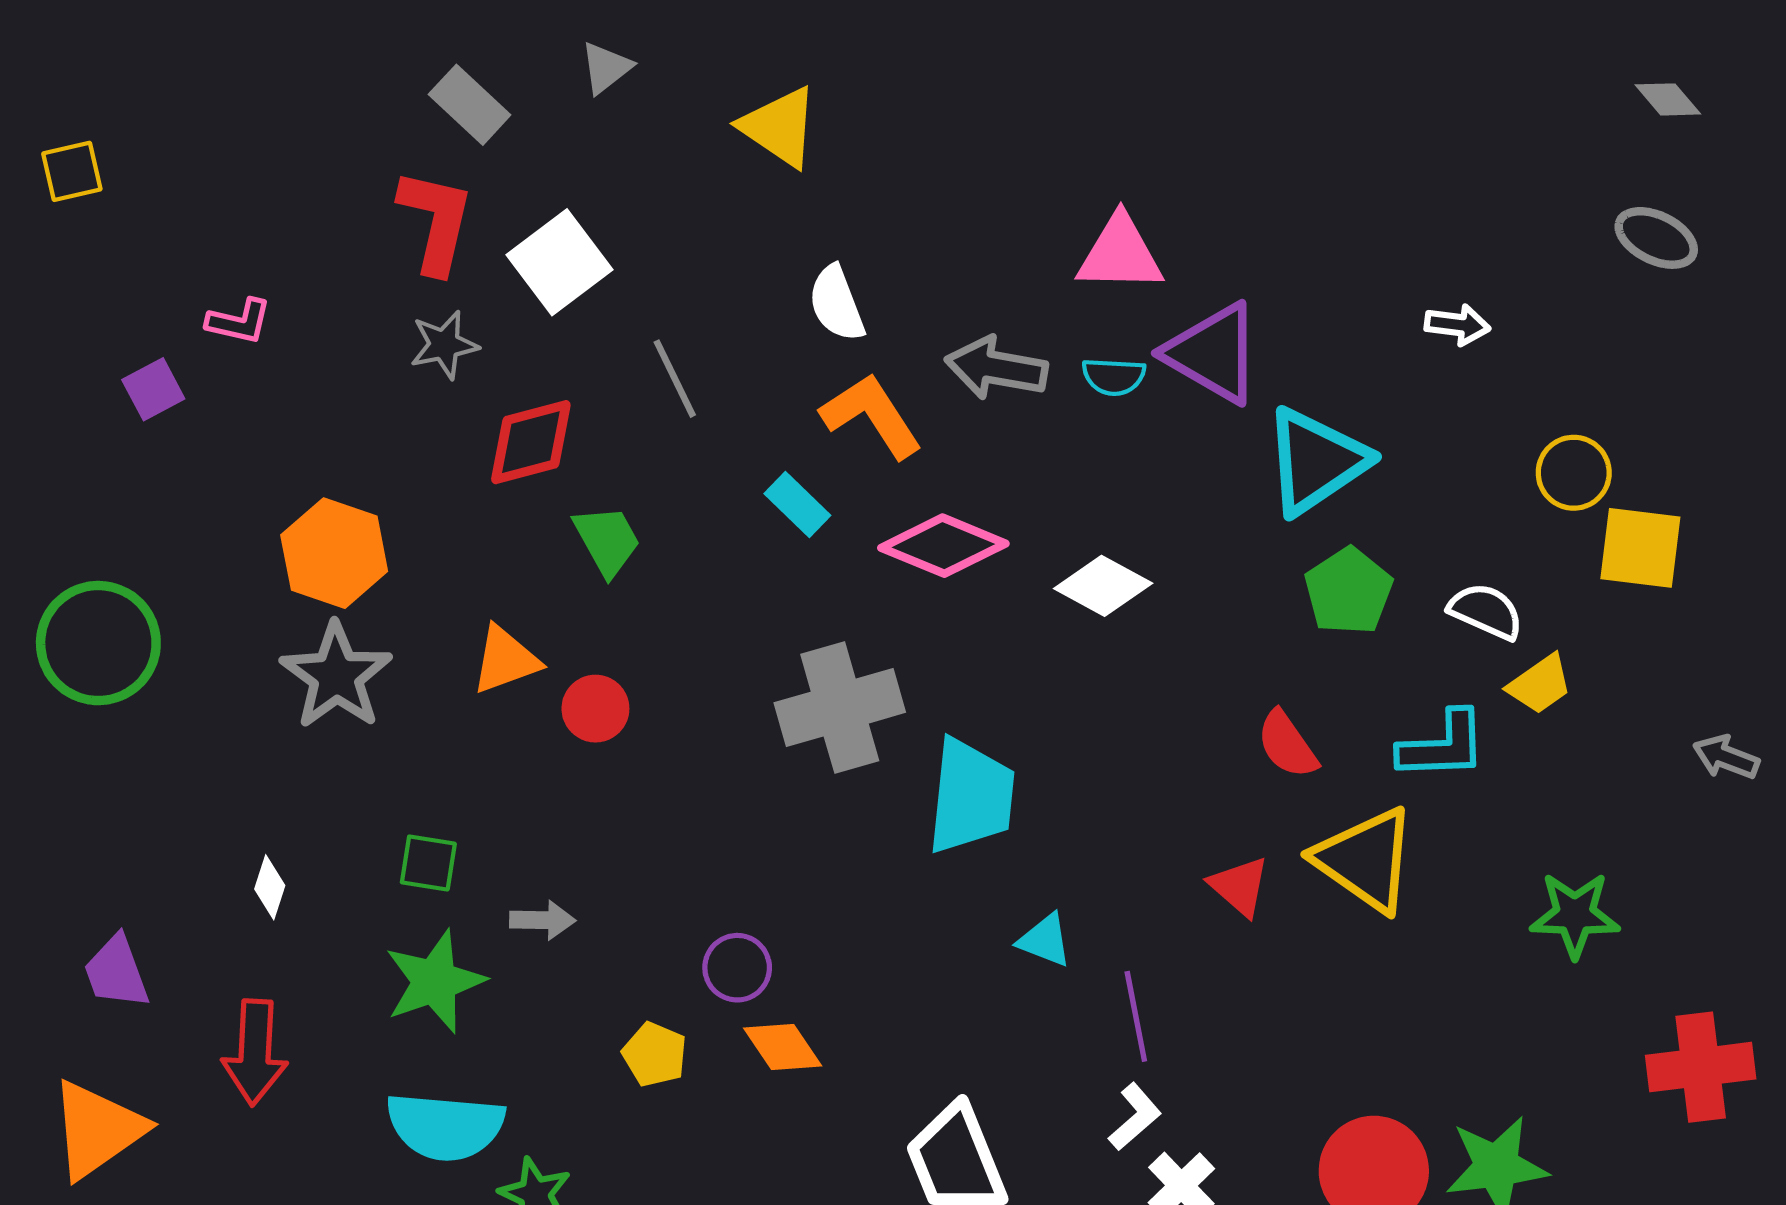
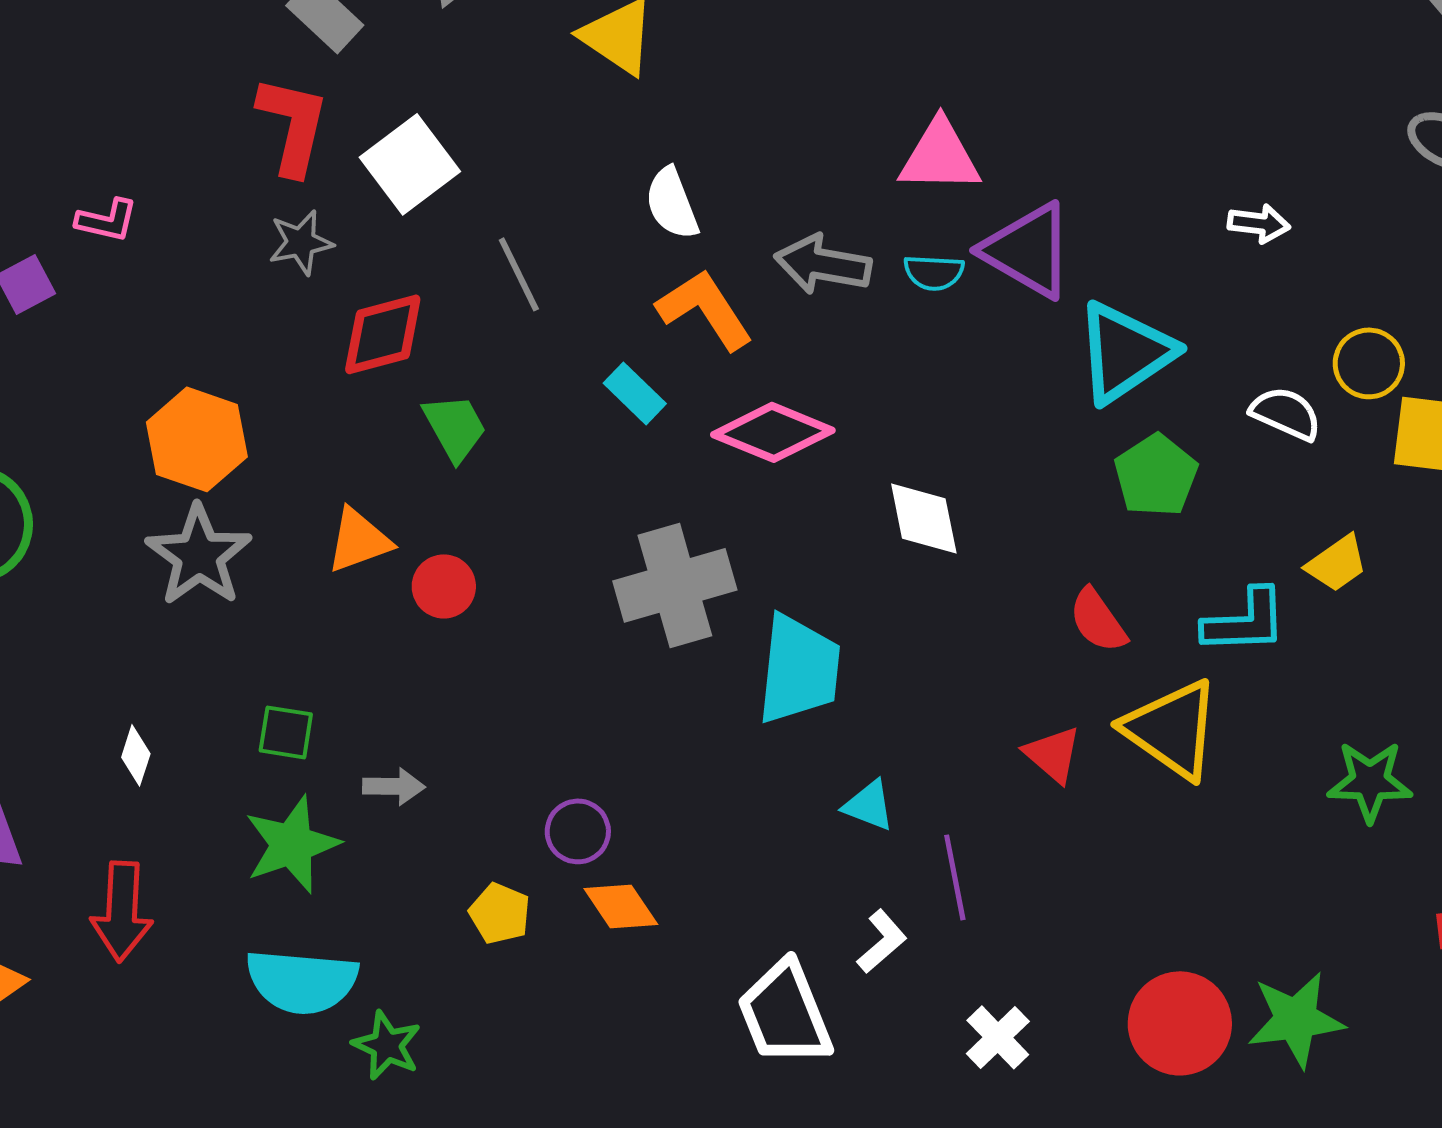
white diamond: (1103, 586) -> (924, 518), moved, turned 50
white semicircle: (1486, 611) -> (1286, 413), moved
white L-shape: (1135, 1117) -> (882, 941), moved

